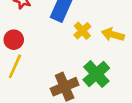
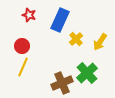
yellow arrow: (113, 35) -> (100, 42), turned -72

